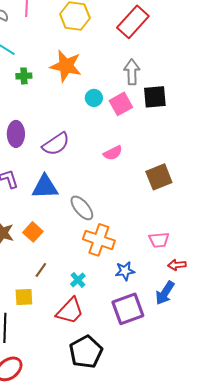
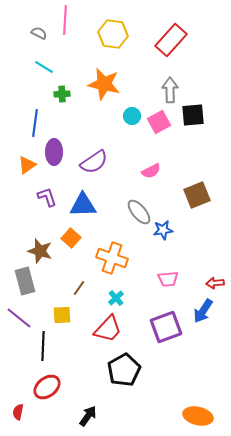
gray ellipse: (82, 208) -> (139, 212), moved
orange square: (33, 232) -> (71, 238), moved
orange cross: (99, 240) -> (112, 258), moved
pink trapezoid: (159, 240) -> (168, 279), moved
blue star: (125, 271) -> (163, 230), moved

